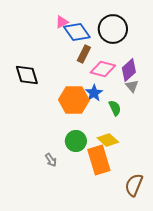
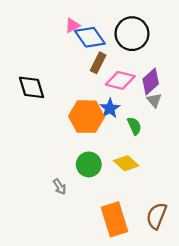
orange rectangle: (99, 160) -> (114, 219), moved

